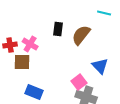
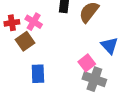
brown square: (22, 62) -> (25, 41), turned -36
blue rectangle: (34, 92) -> (38, 74), turned 66

